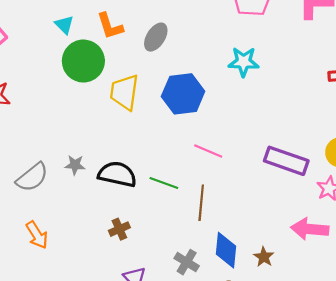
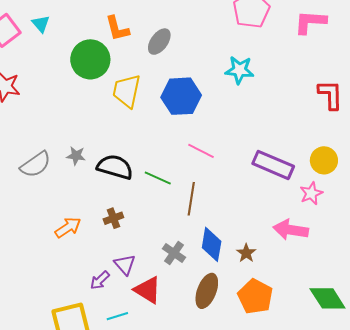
cyan triangle: (64, 25) -> (41, 24), moved
orange arrow: (37, 235) -> (68, 227), moved, turned -96

